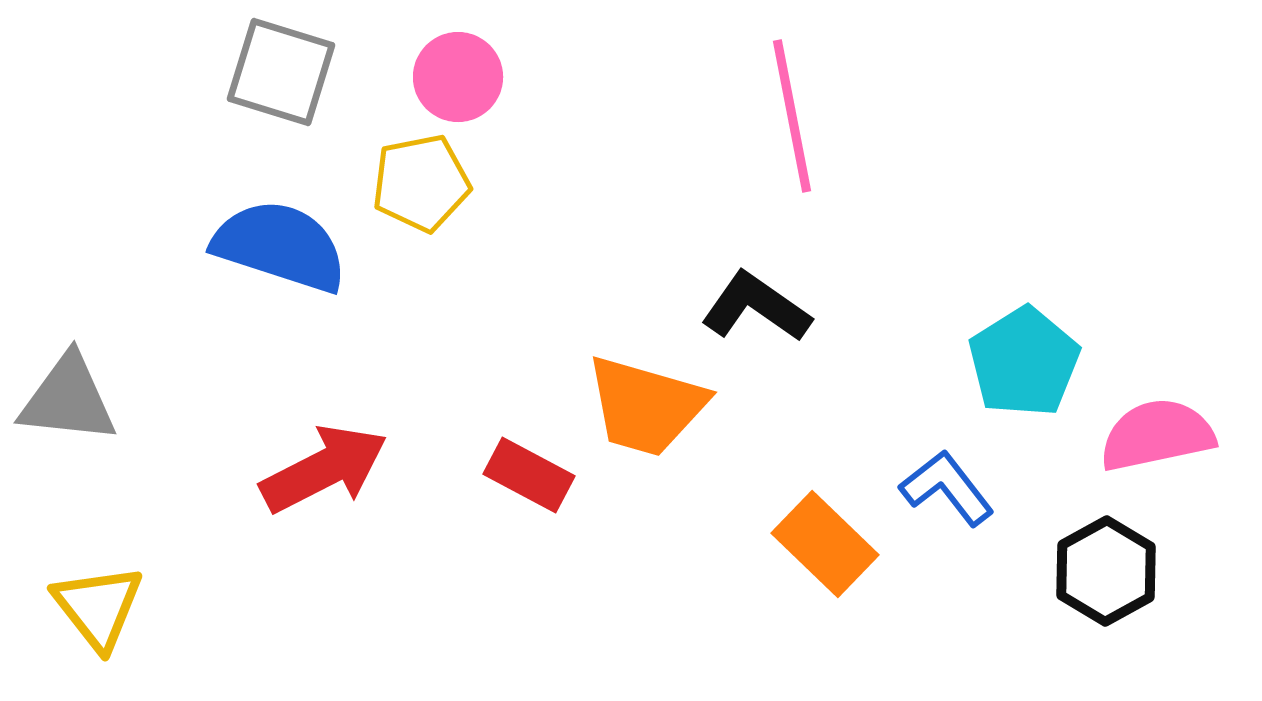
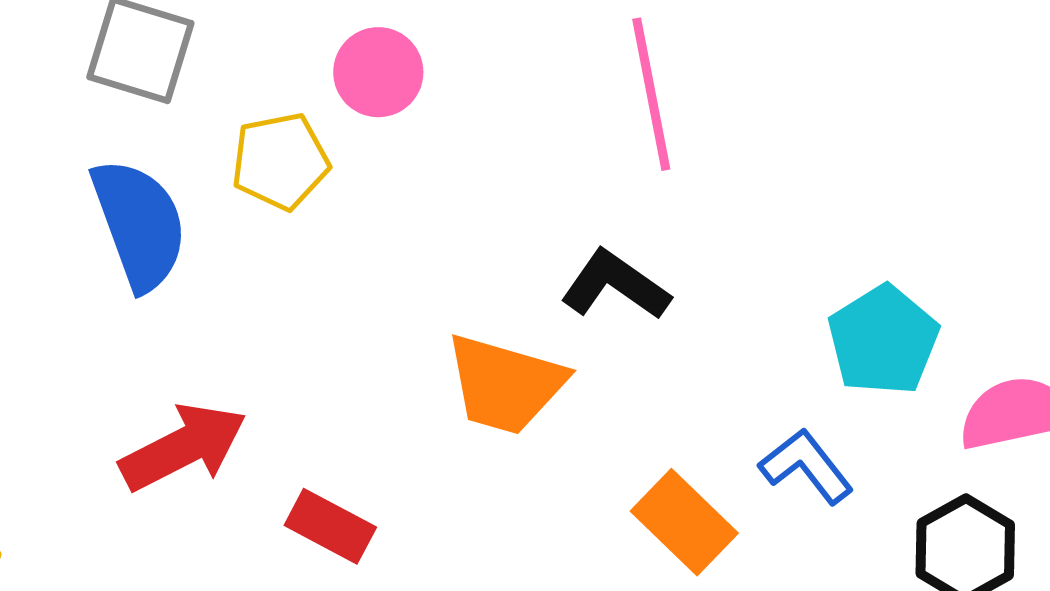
pink circle: (458, 77) -> (378, 72), moved
blue semicircle: (280, 246) -> (139, 224), turned 52
red rectangle: (529, 475) -> (330, 526), moved

